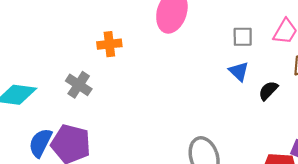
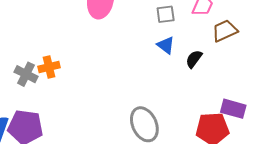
orange cross: (109, 44) -> (49, 67), moved

